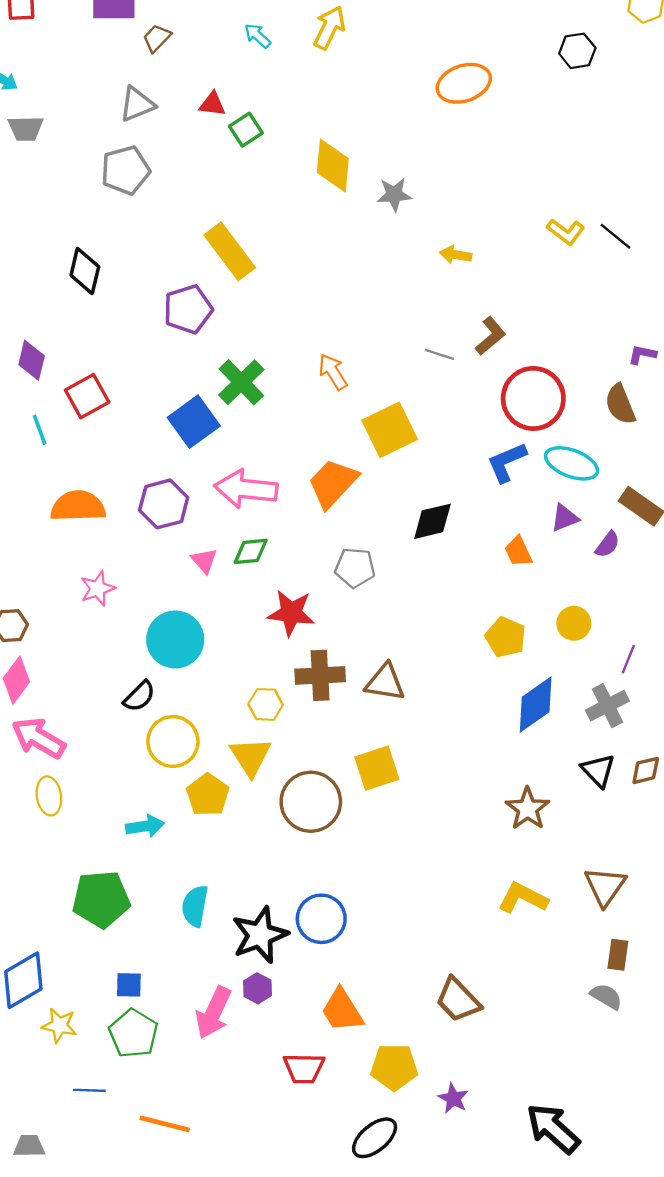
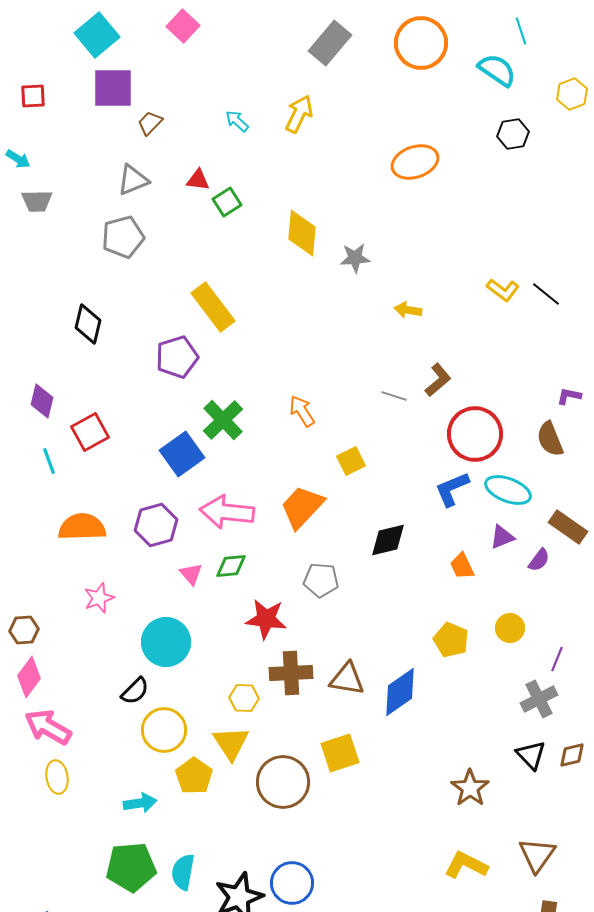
yellow square: (390, 430) -> (351, 461), size x0.6
blue diamond: (536, 704) -> (400, 692), moved
green pentagon: (101, 899) -> (131, 867), moved

